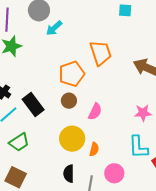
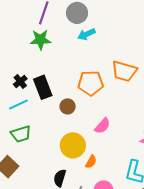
orange trapezoid: (101, 53) -> (124, 71), turned 108
brown circle: (69, 101) -> (68, 106), moved
black rectangle: (33, 104) -> (43, 87), moved

